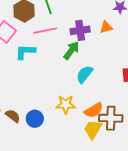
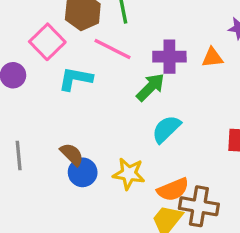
pink line: (45, 31) -> (113, 49), turned 30
brown semicircle: (13, 116) -> (72, 154), moved
blue circle: (35, 119) -> (83, 172), moved

